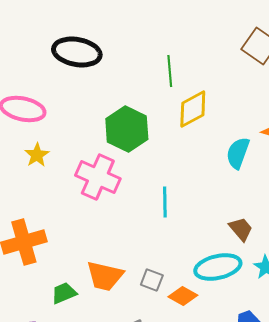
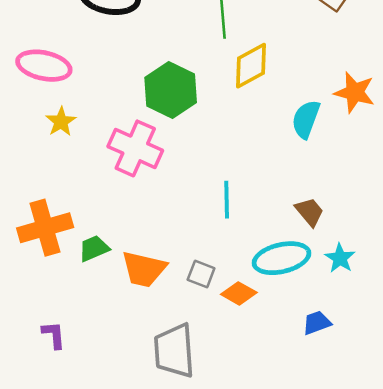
cyan line: (165, 202) -> (227, 200), moved
green trapezoid: (64, 293) -> (94, 248), moved

